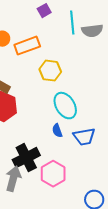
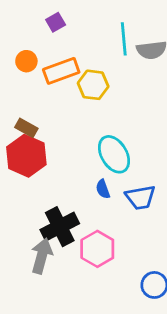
purple square: (44, 11) -> (56, 22), moved
yellow hexagon: (50, 71) -> (93, 85), moved

